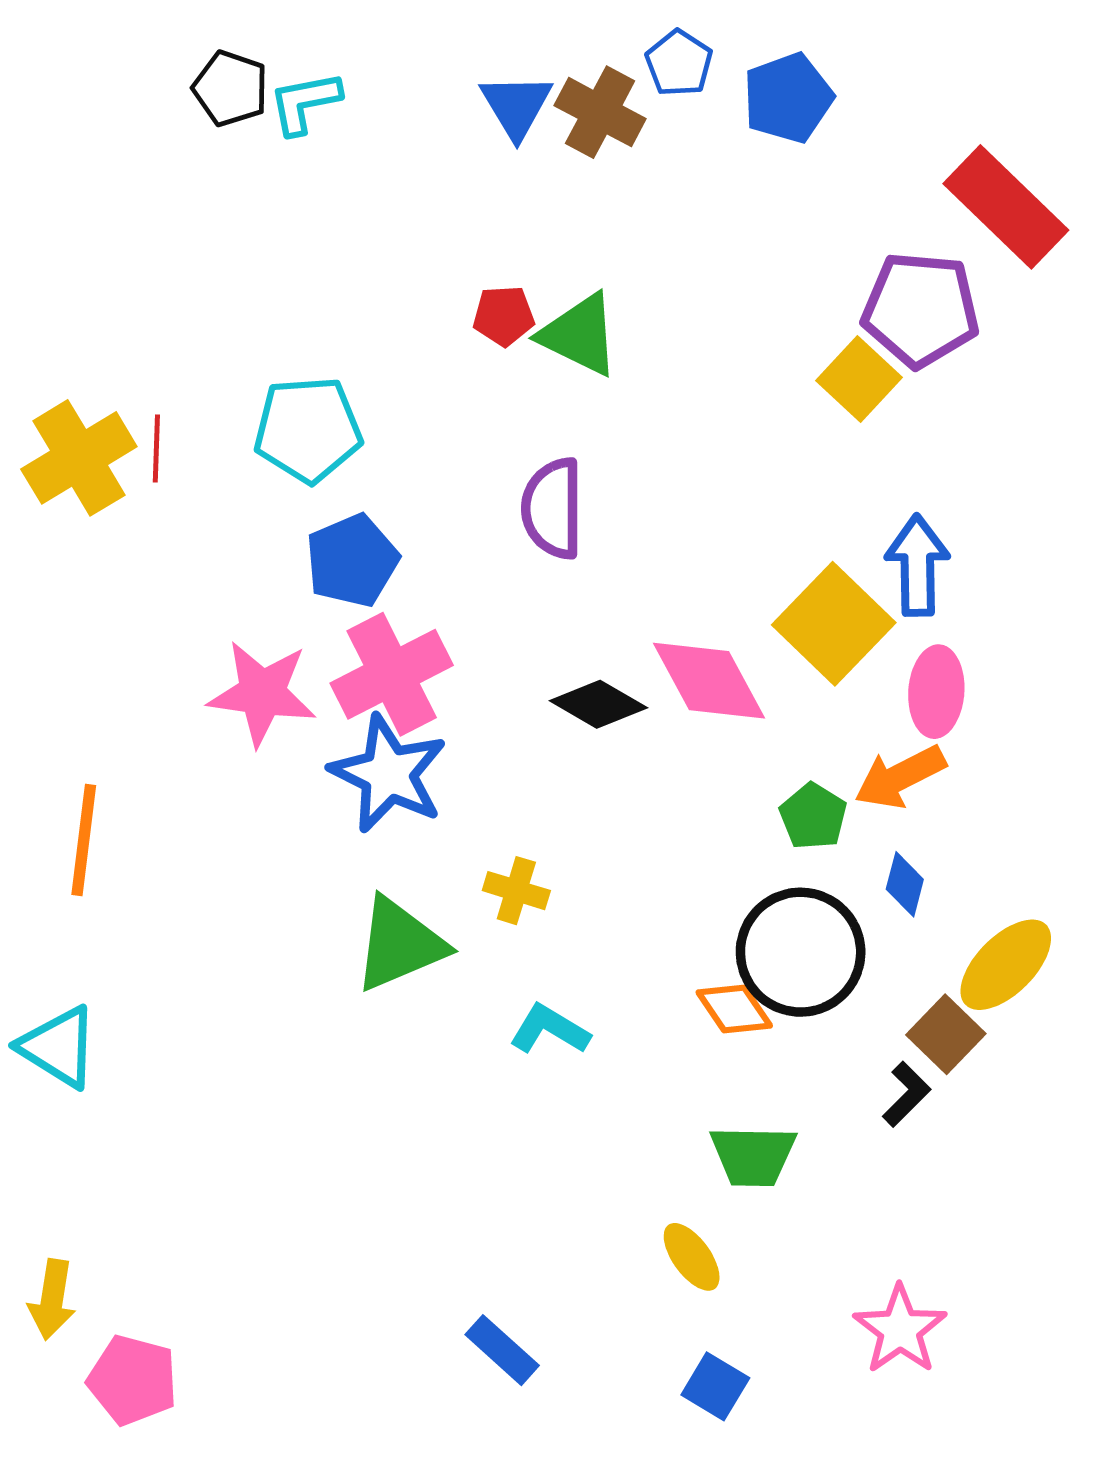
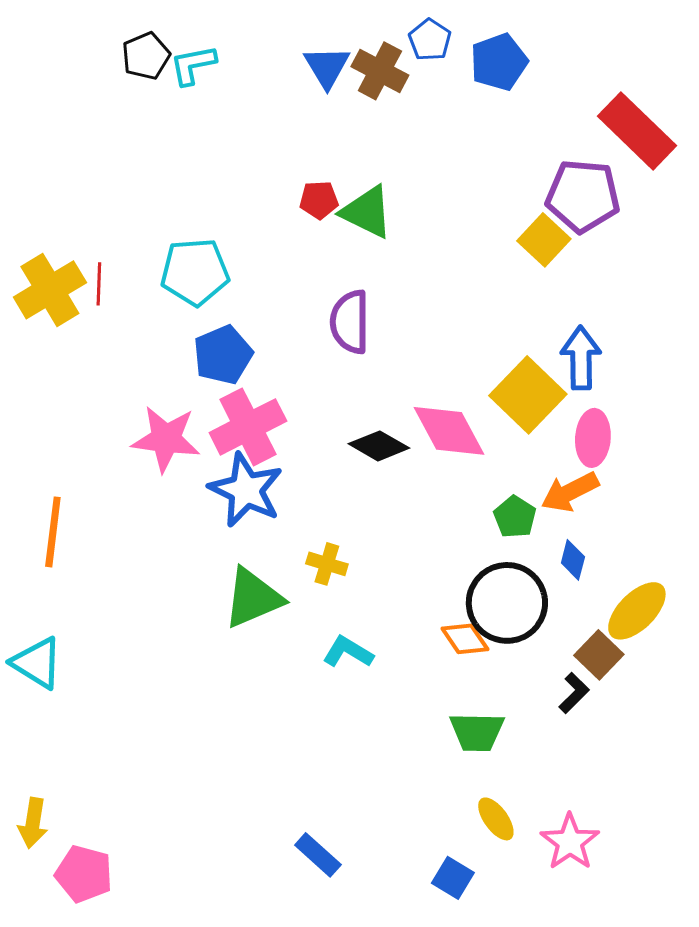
black pentagon: (231, 88) -> (146, 56), turned 30
yellow ellipse: (692, 1257) -> (496, 819), moved

